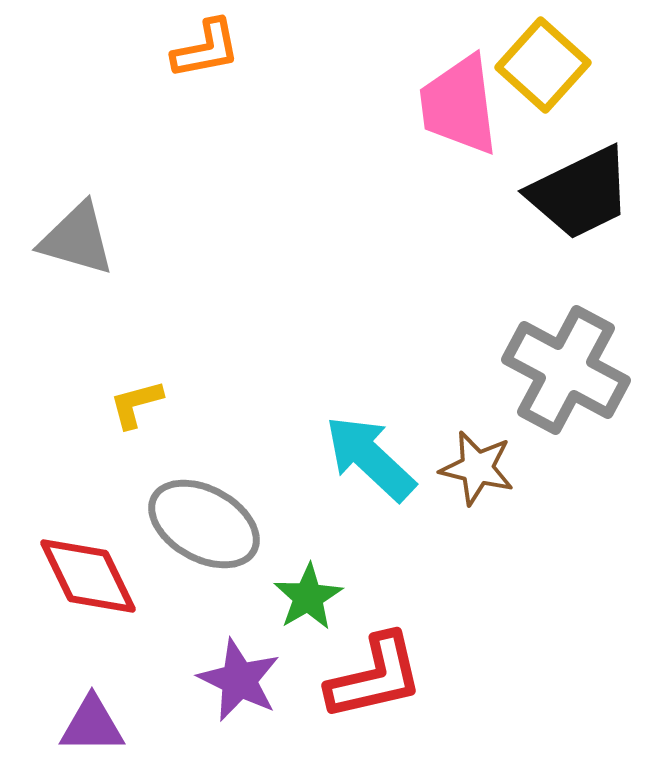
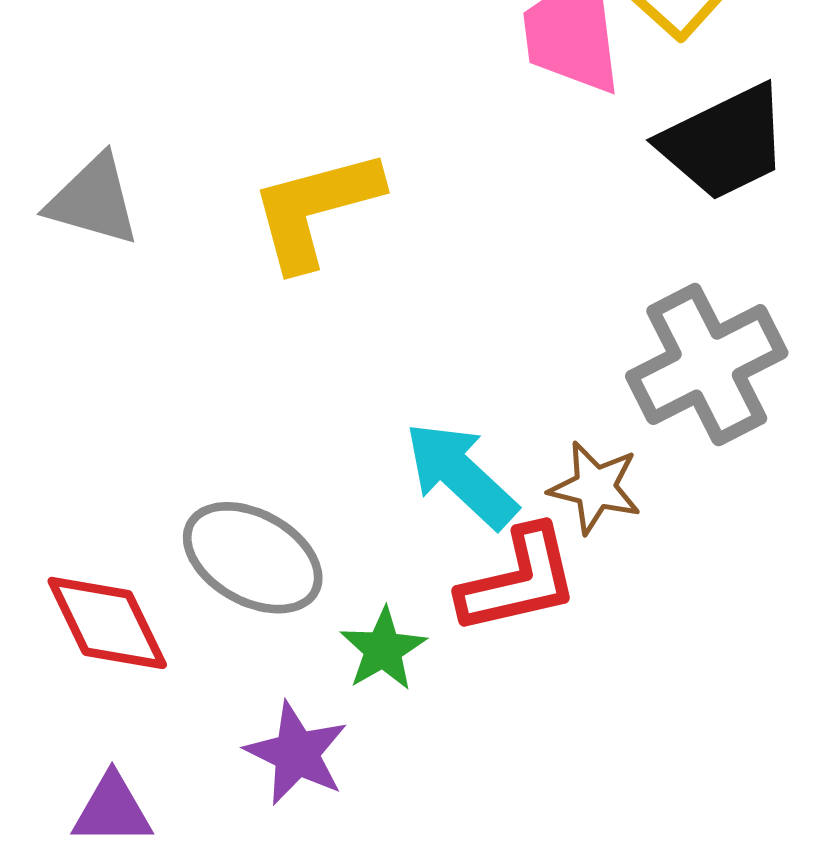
gray cross: (566, 370) -> (707, 365), turned 35
yellow L-shape: (136, 404) -> (315, 209), moved, size x2.0
red L-shape: (375, 677) -> (519, 580), moved

